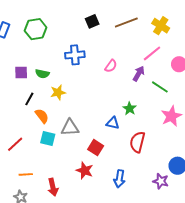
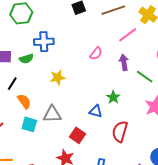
pink line: (152, 53) -> (128, 35), moved
blue cross: (75, 55) -> (44, 42), moved
green semicircle: (42, 74) -> (26, 59), turned -32
purple arrow: (139, 74) -> (124, 62), turned -42
yellow star: (58, 92) -> (58, 78), moved

